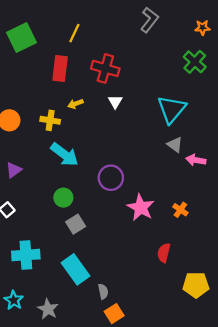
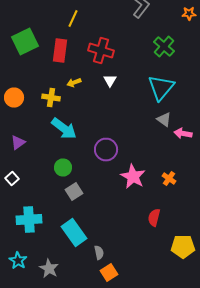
green square: (21, 38) -> (25, 42), moved
green cross: (195, 62) -> (164, 46), moved

